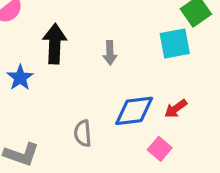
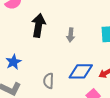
blue star: (20, 78) -> (13, 62), moved

